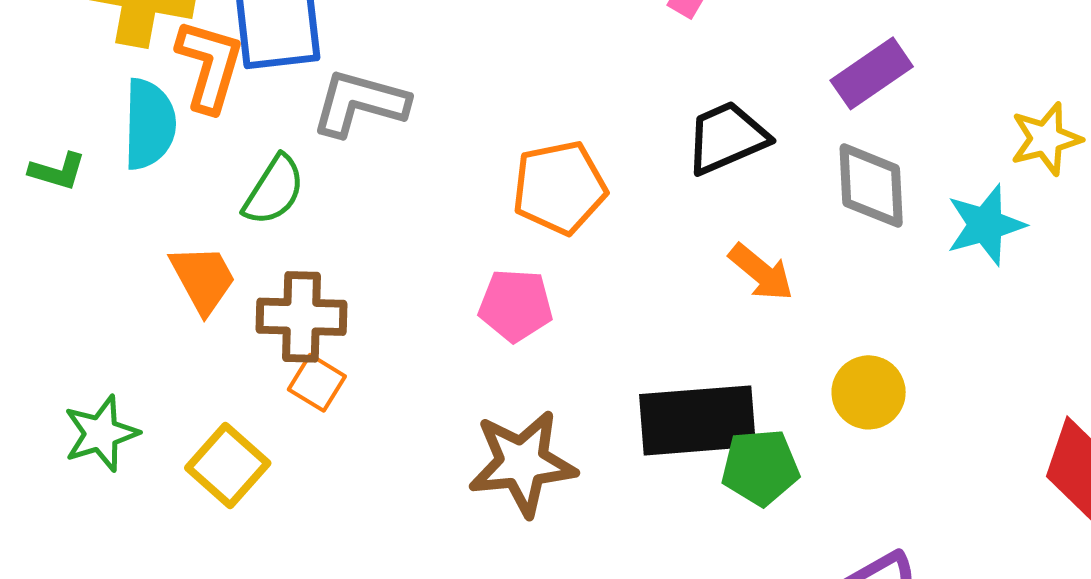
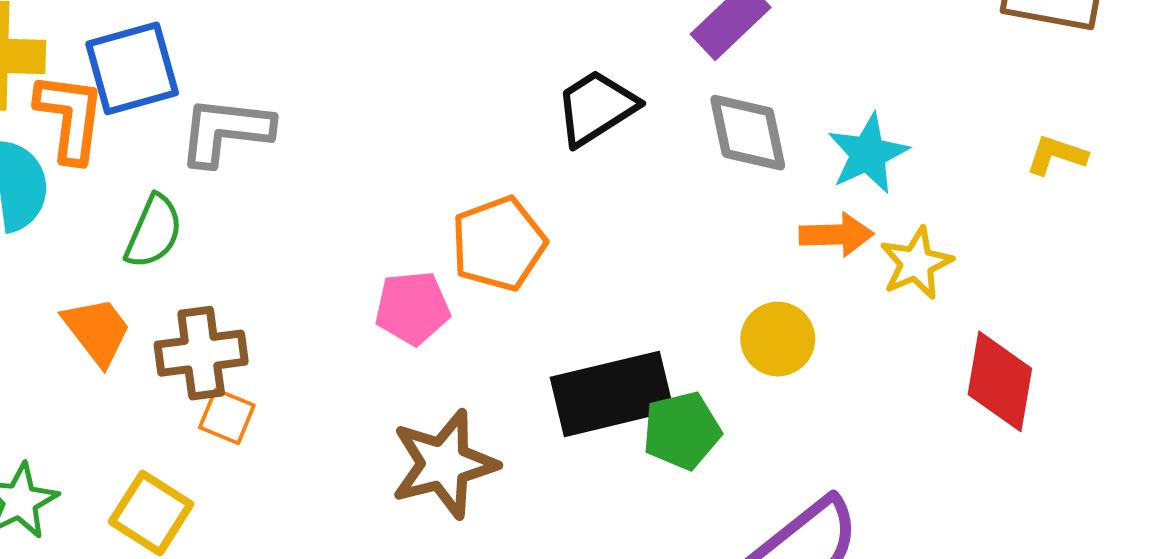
yellow star: (1046, 139) -> (916, 263), moved
orange pentagon: (559, 187) -> (499, 244), moved
orange arrow: (761, 272) -> (836, 235), moved, turned -32

